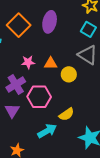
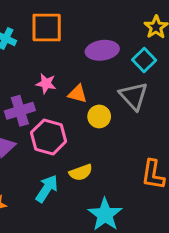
purple ellipse: (50, 22) -> (102, 50), moved, turned 55
orange square: (19, 25) -> (47, 27), turned 30
cyan arrow: (47, 131) -> (47, 189), turned -42

